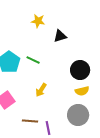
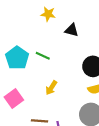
black triangle: (60, 36) -> (72, 30), turned 32

